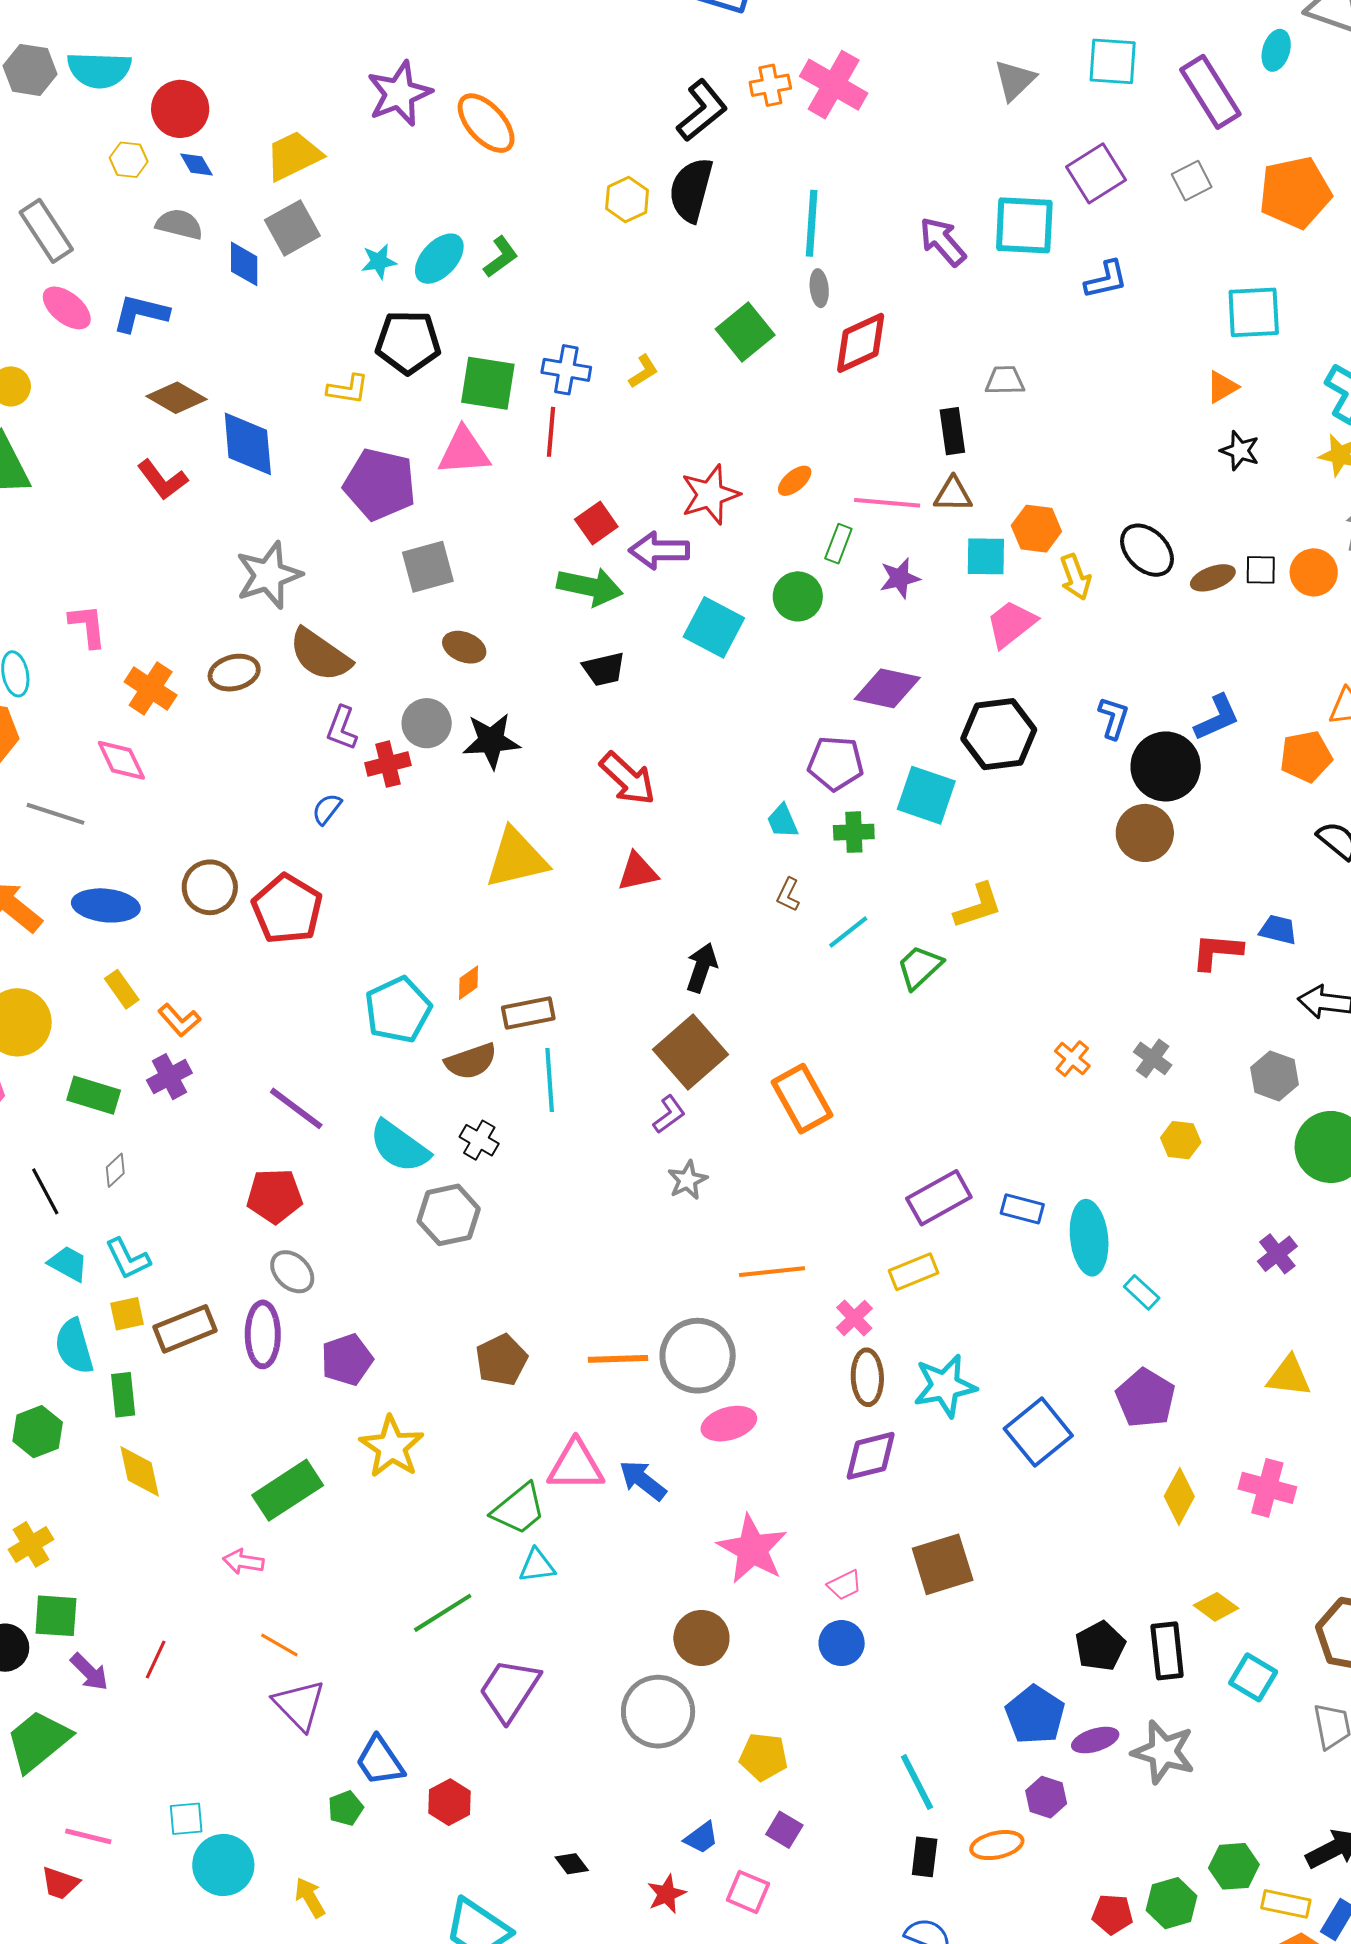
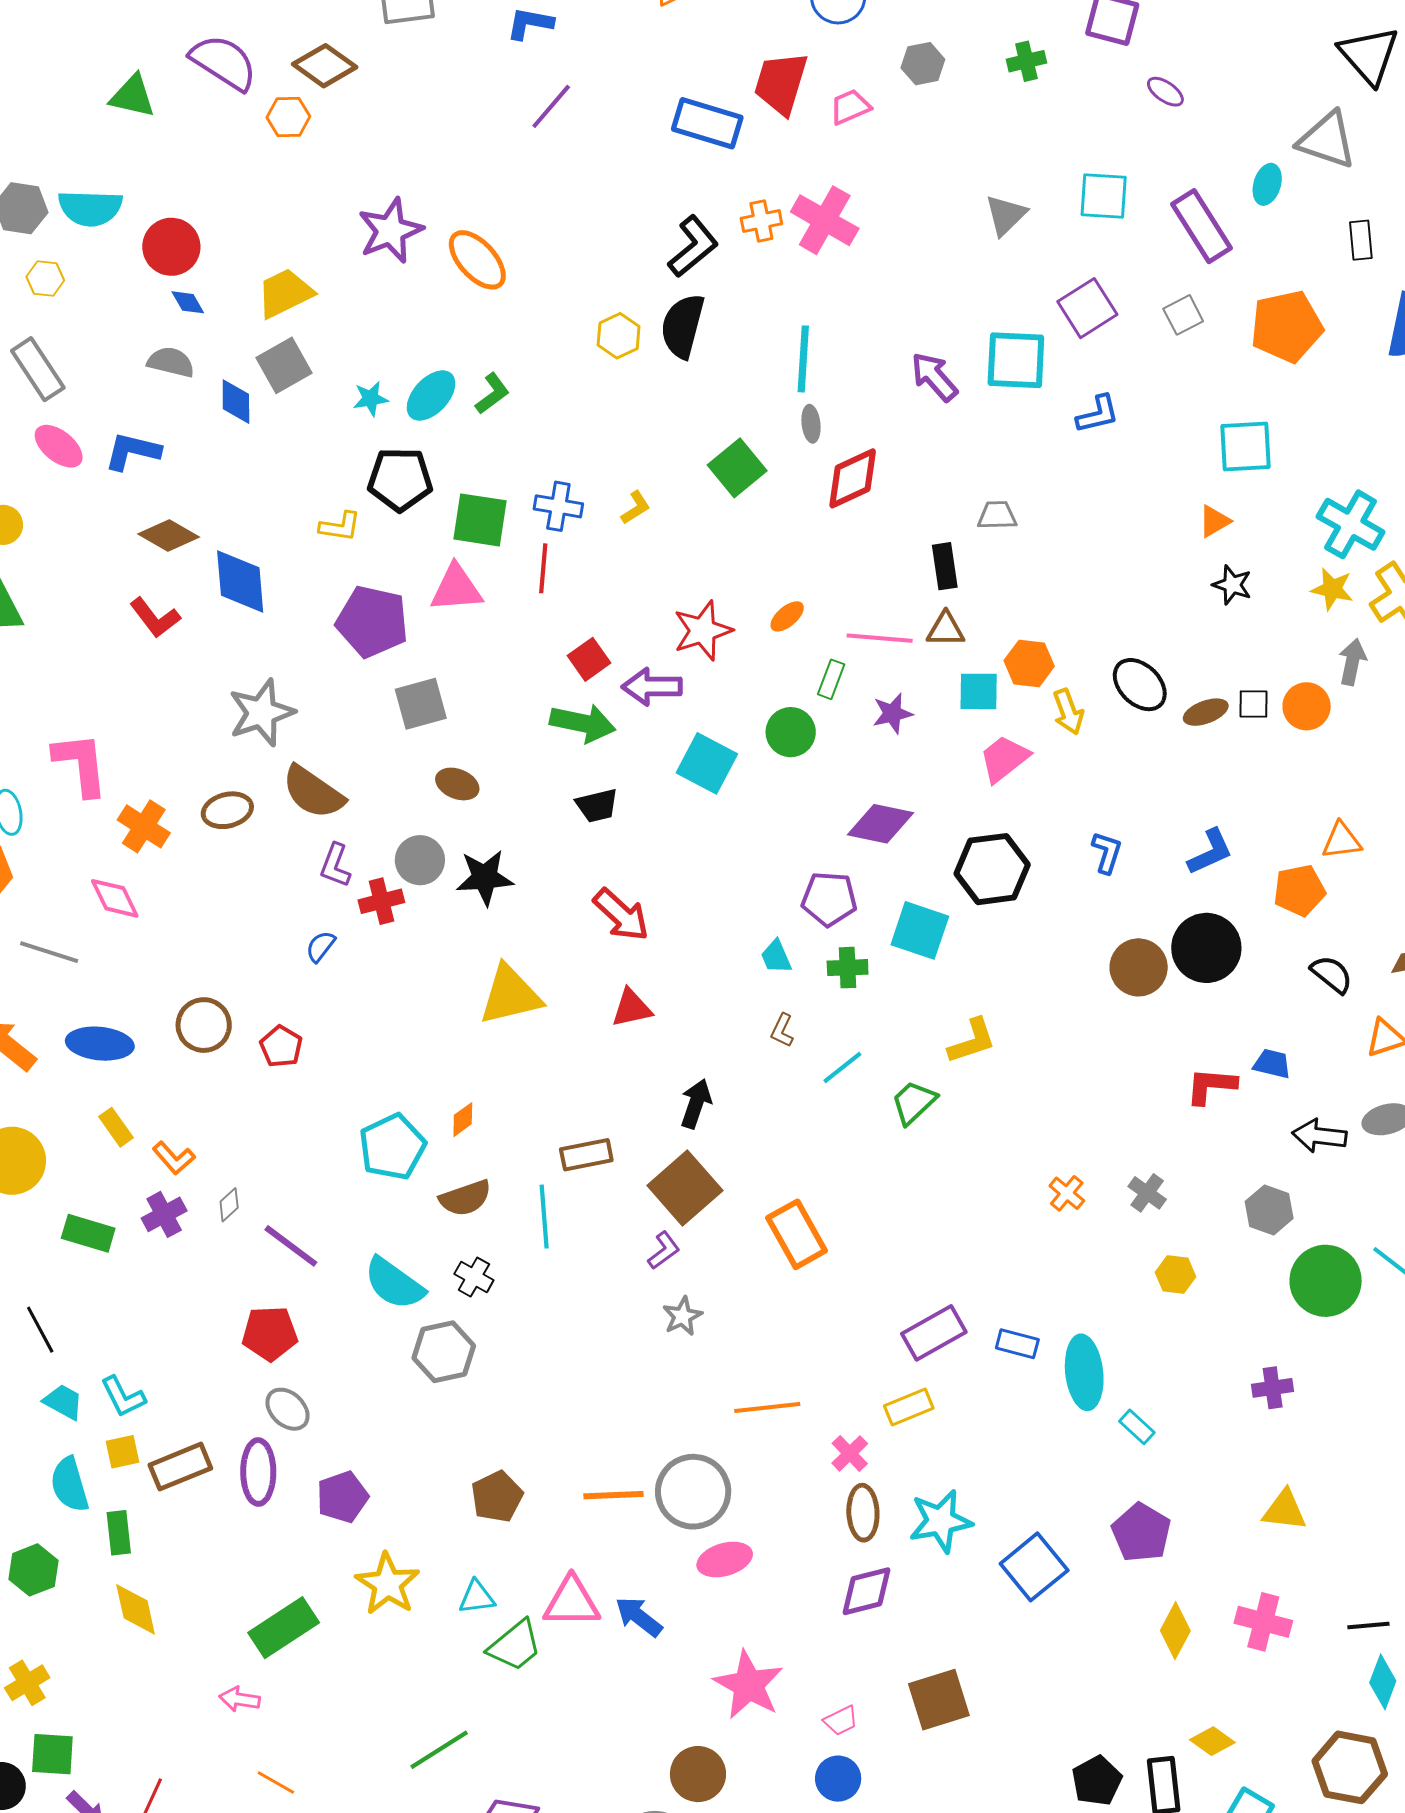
yellow hexagon: (129, 160) -> (45, 279), moved
pink L-shape: (88, 626) -> (81, 764), size x1.5
black circle: (1166, 766) -> (1206, 948), moved
red pentagon: (287, 909) -> (281, 1046), size x0.6
brown rectangle: (528, 1013) -> (586, 1155), moved
gray diamond: (115, 1170) -> (229, 1205), moved
purple cross: (1277, 1254) -> (1273, 1388), turned 30
cyan triangle: (537, 1566) -> (477, 1597), moved

